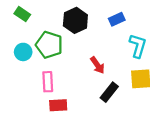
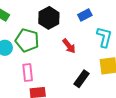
red arrow: (97, 65) -> (69, 46), moved

